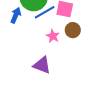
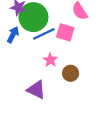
brown circle: (73, 30) -> (71, 73), moved

